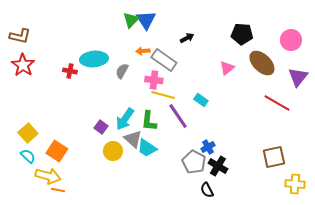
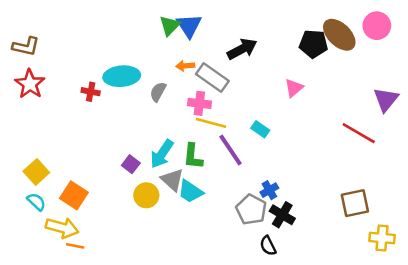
black arrow: (187, 38) -> (242, 49), size x1.6
pink circle: (291, 40) -> (377, 26), moved
brown ellipse: (262, 63) -> (339, 35), moved

